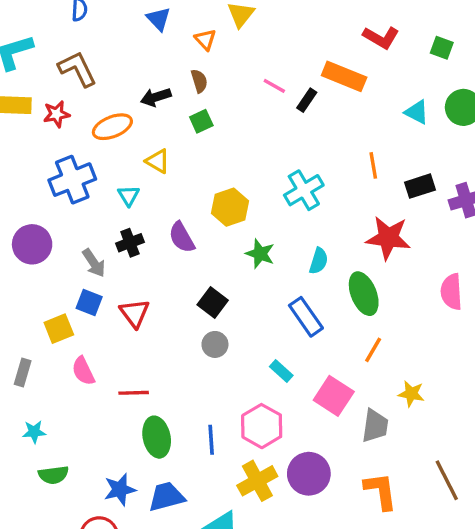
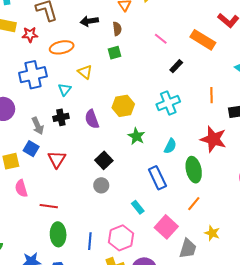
black arrow: (156, 97) -> (89, 21), moved
black rectangle: (307, 100) -> (176, 66), moved

